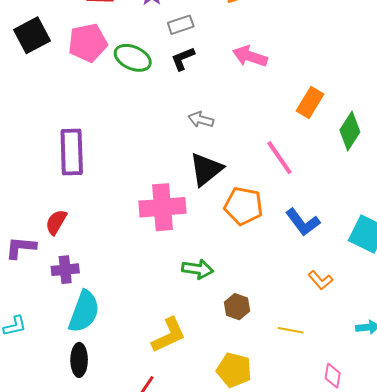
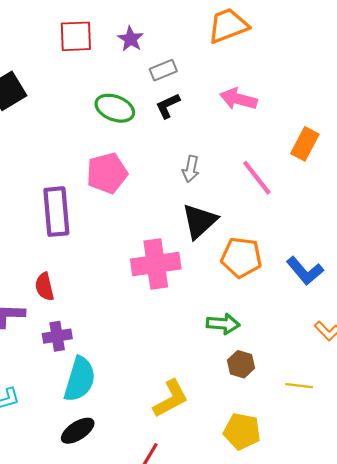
pink pentagon: (88, 43) -> (107, 173), moved
gray arrow: (201, 120) -> (191, 169), turned -90
pink line: (279, 158) -> (257, 178), moved
red semicircle: (56, 222) -> (45, 287), turned -40
green arrow: (197, 269) -> (223, 324), moved
black ellipse: (79, 360) -> (78, 431), turned 60

